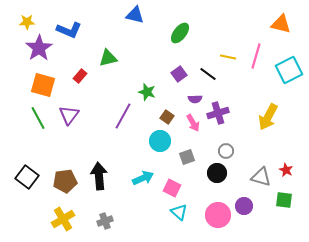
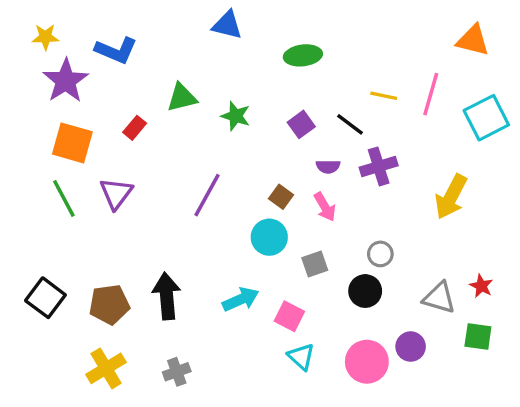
green ellipse: (180, 33) -> (303, 55), turned 45
green star: (147, 92) -> (236, 116), moved
purple cross: (218, 113) -> (379, 166), moved

